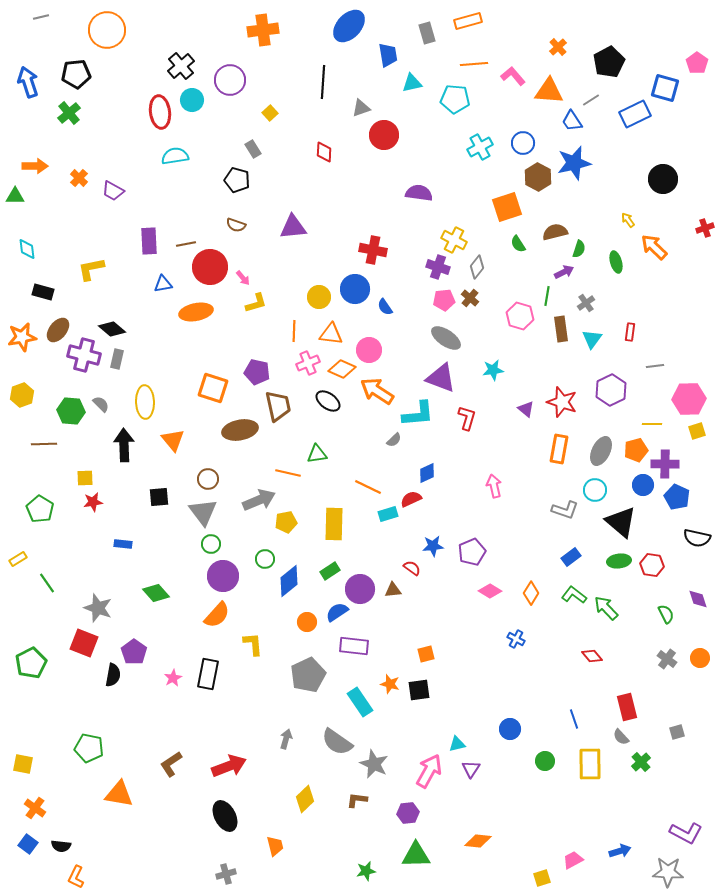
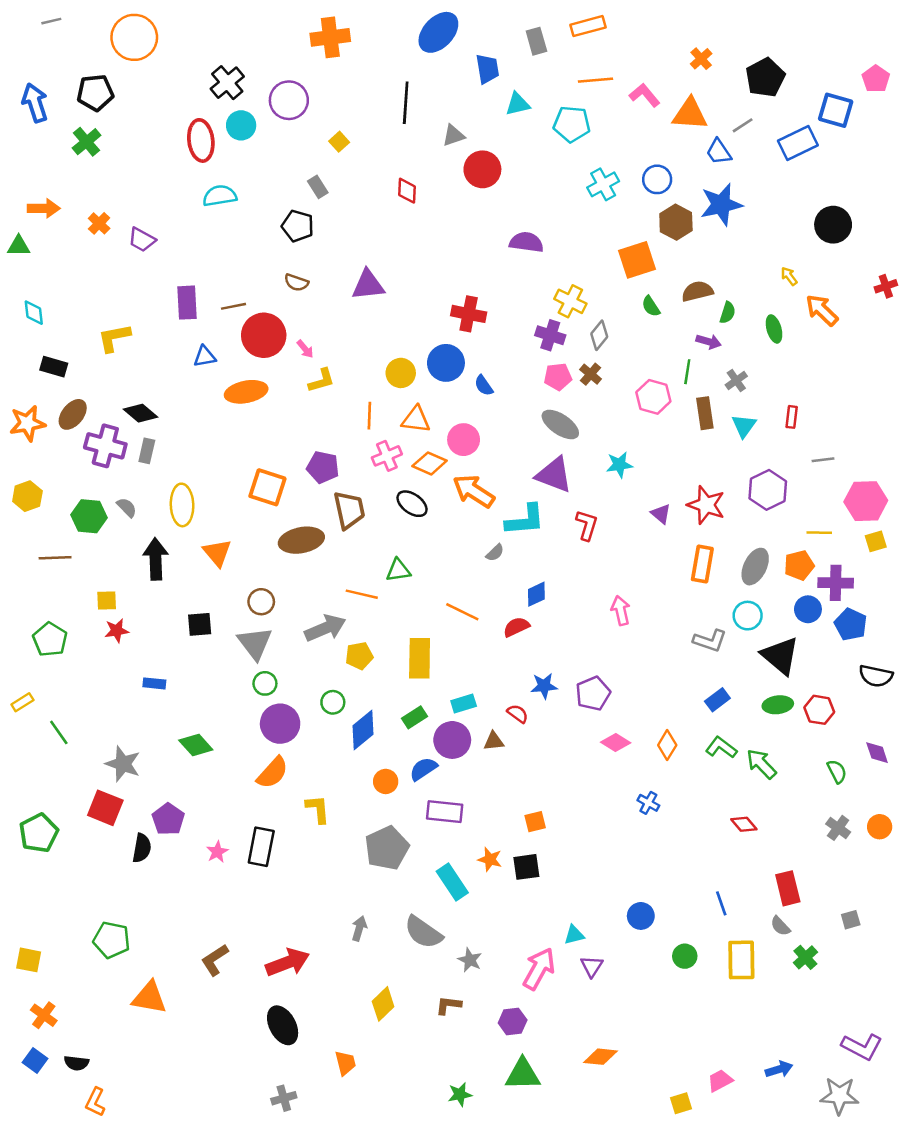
purple arrow: (564, 272) -> (709, 342), turned 42
cyan rectangle: (388, 514) -> (464, 704), moved
gray star: (374, 764) -> (470, 960), size x0.7

